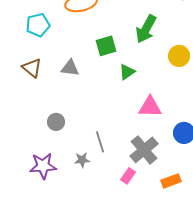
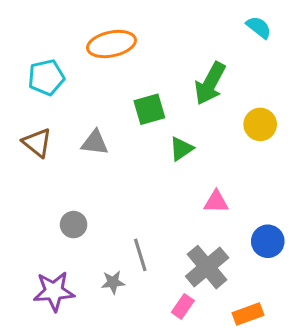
pink triangle: (150, 107) -> (216, 202), size x0.7

